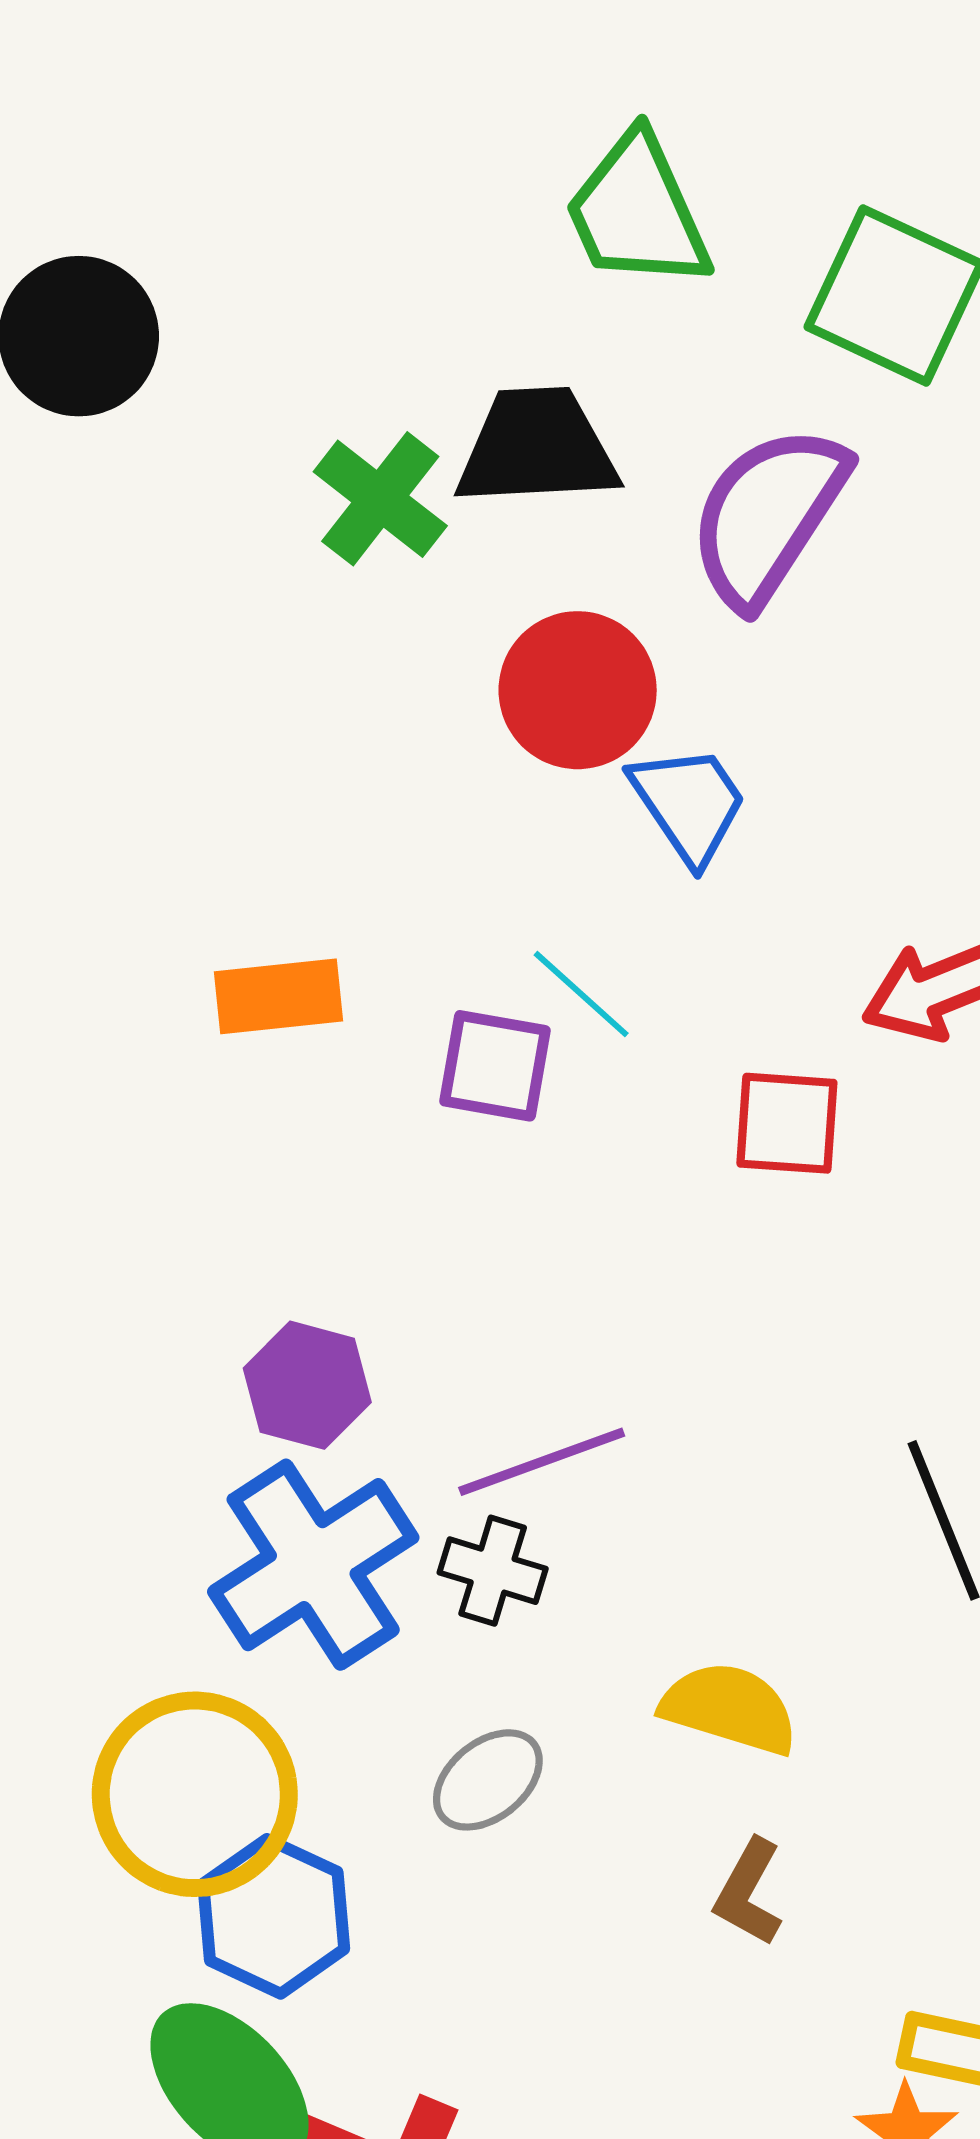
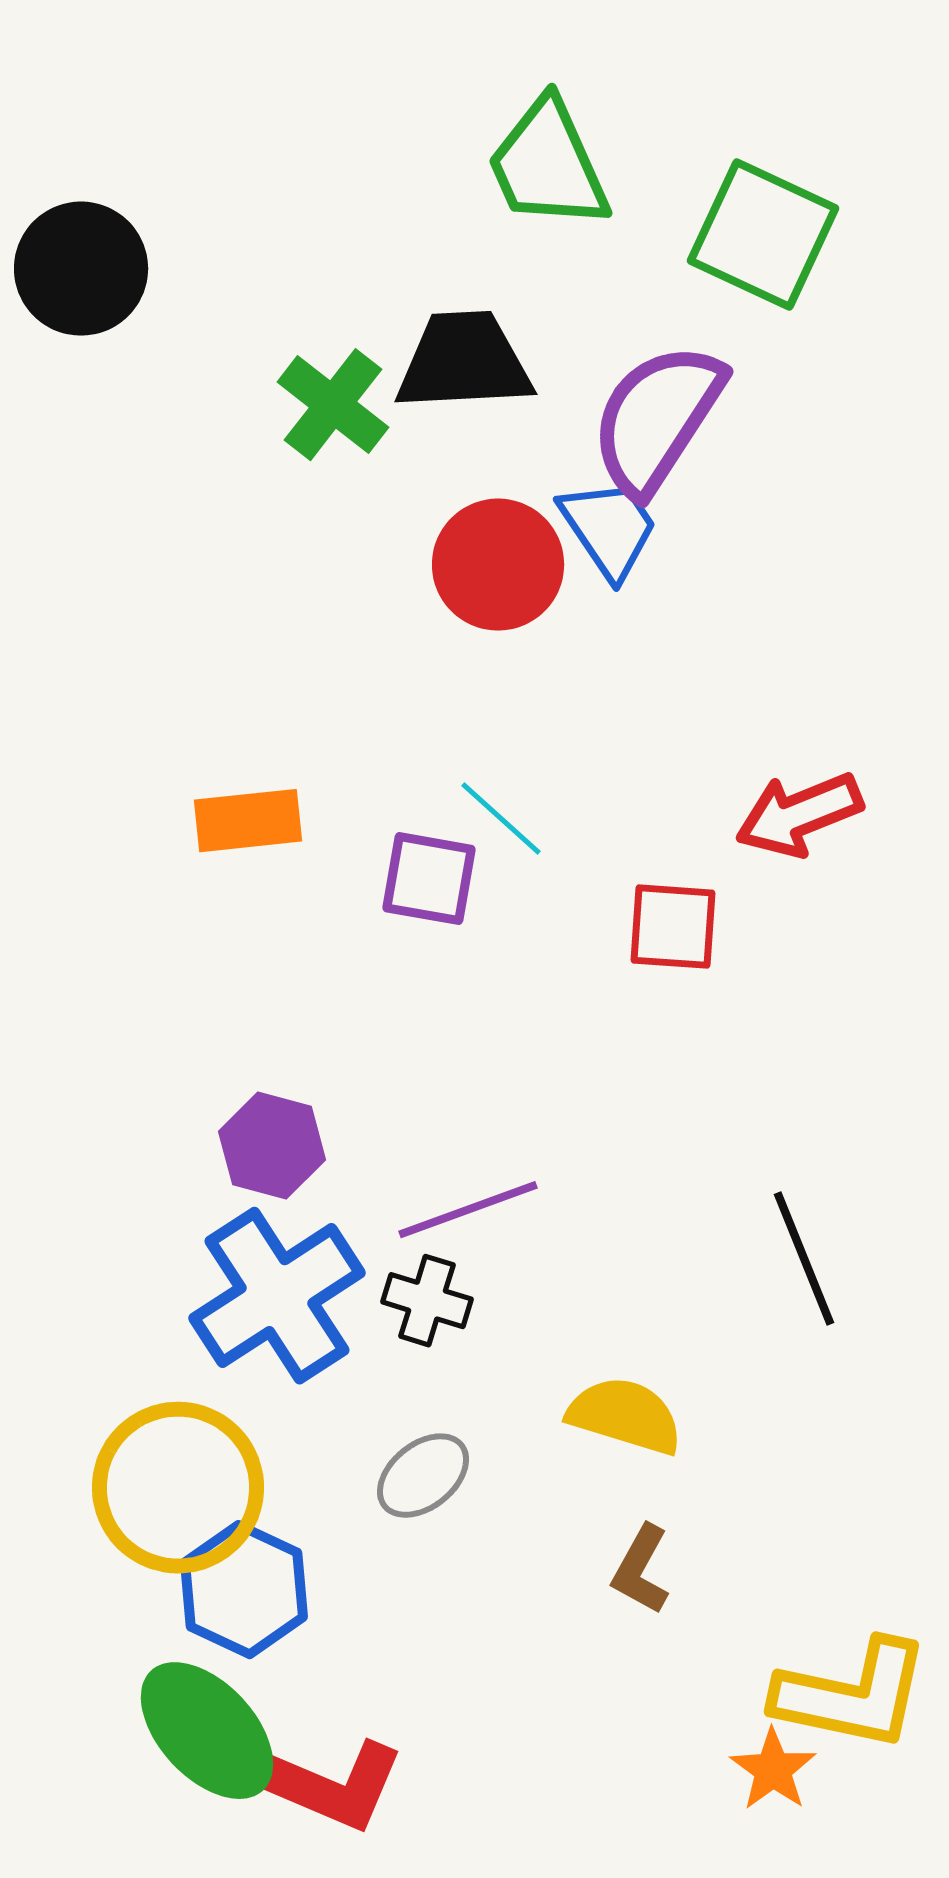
blue trapezoid: (689, 804) -> (609, 529), moved

